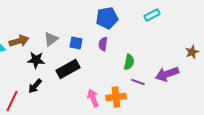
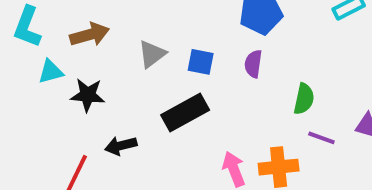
brown arrow: (19, 41) -> (90, 35), moved
black star: (36, 60) -> (88, 95), moved
black arrow: (35, 86) -> (121, 146), turned 35

